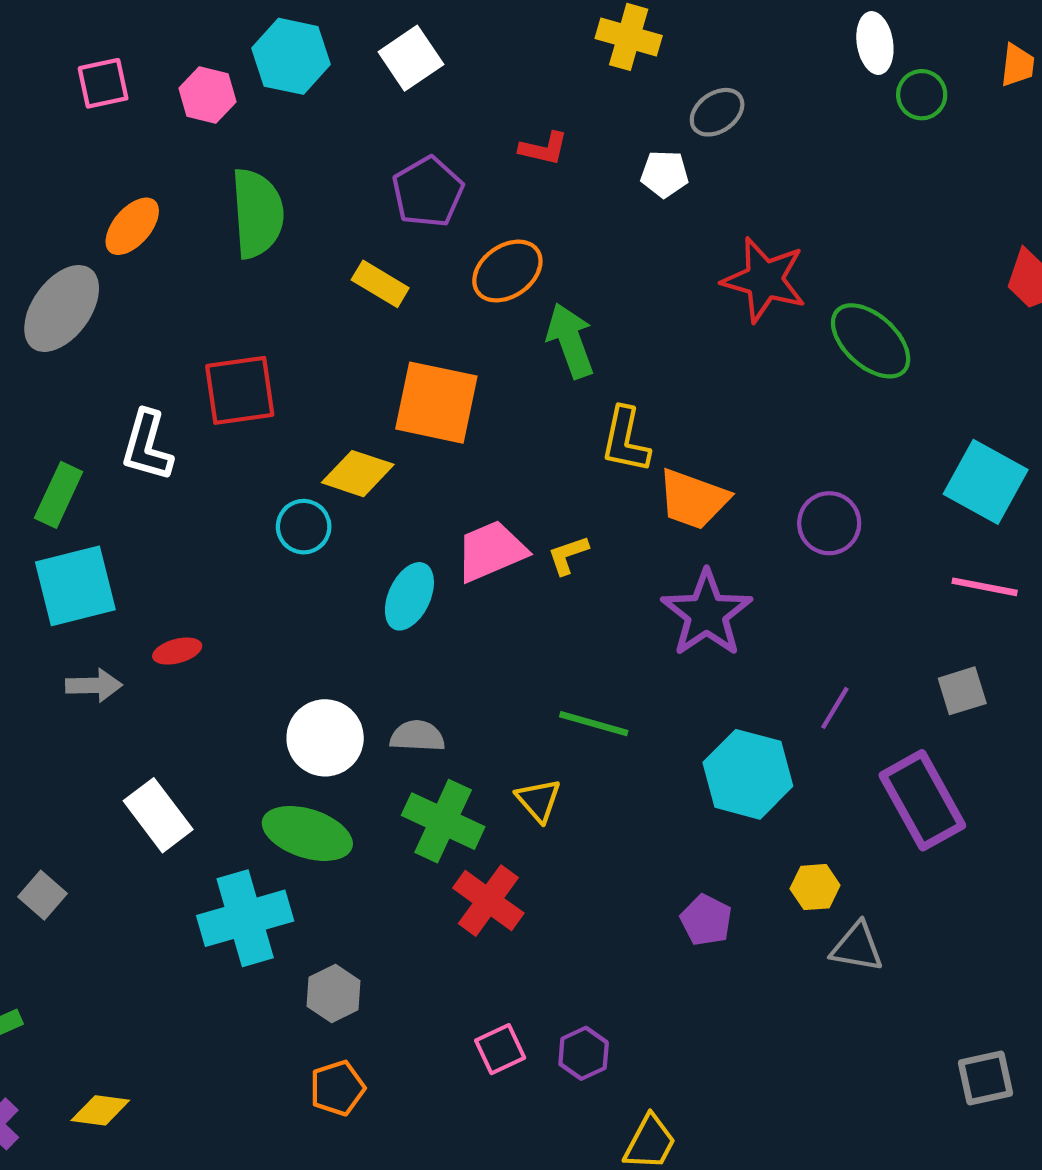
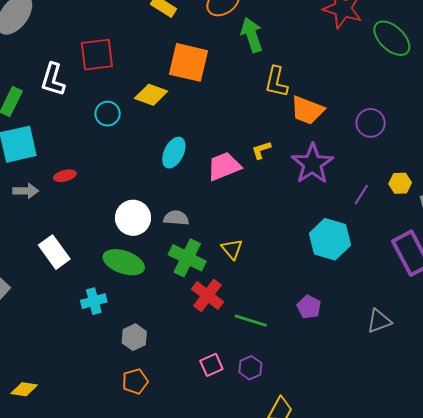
cyan circle: (304, 527) -> (108, 114), moved
pink trapezoid: (491, 551) -> (224, 166), moved
yellow L-shape: (568, 555) -> (261, 150), moved
purple line: (835, 708) -> (361, 194), moved
green line: (594, 724) -> (251, 321), moved
yellow hexagon: (815, 887) -> (400, 183), moved
cyan cross: (245, 918) -> (94, 301), size x0.6
gray triangle: (857, 947) -> (379, 321), turned -32

